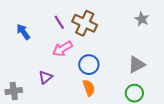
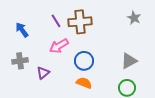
brown cross: (85, 23) -> (80, 22), turned -30
orange semicircle: (89, 88) -> (84, 83), turned -49
gray cross: (14, 91) -> (20, 61), moved

